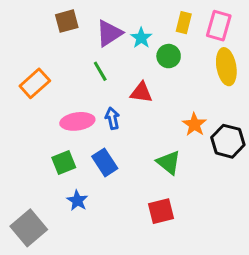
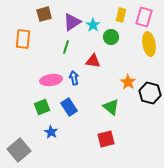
green line: (100, 71) -> (66, 47), turned 48
orange rectangle: (35, 83) -> (23, 39), moved, turned -42

